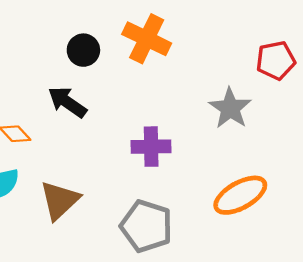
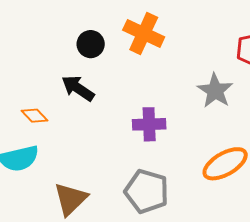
brown triangle: (60, 200) -> (71, 199), moved

